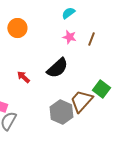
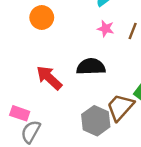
black semicircle: (57, 68) -> (91, 67), turned -140
red arrow: (23, 77) -> (49, 78), size x1.6

